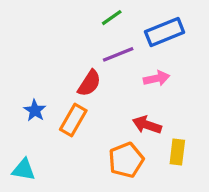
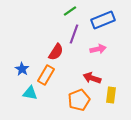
purple line: (118, 54) -> (74, 34), turned -48
cyan triangle: (24, 170) -> (30, 93), moved

